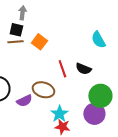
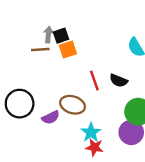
gray arrow: (22, 13) -> (48, 35), moved
black square: (16, 30) -> (61, 36), moved, turned -32
orange square: (39, 42) -> (68, 49), turned 35

